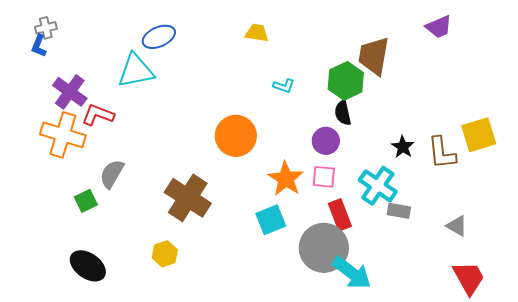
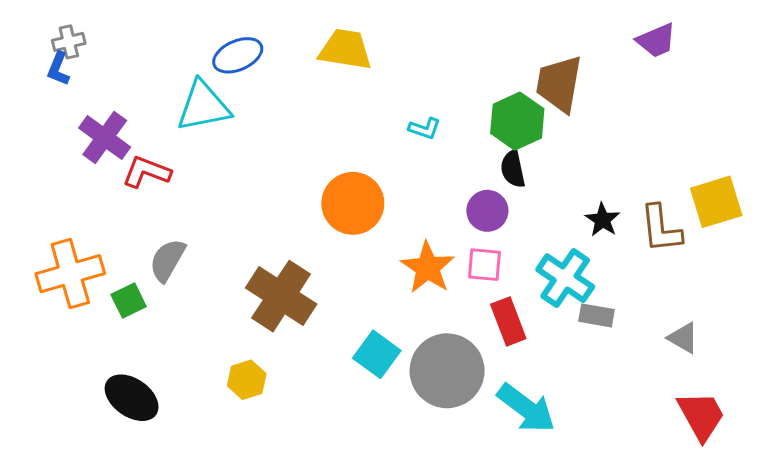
yellow trapezoid: (257, 33) -> (345, 49), moved, size x1.5
orange cross: (63, 135) -> (70, 274), moved, turned -33
cyan square: (271, 220) -> (377, 354), moved, turned -32
gray circle: (324, 248) -> (447, 371), moved

